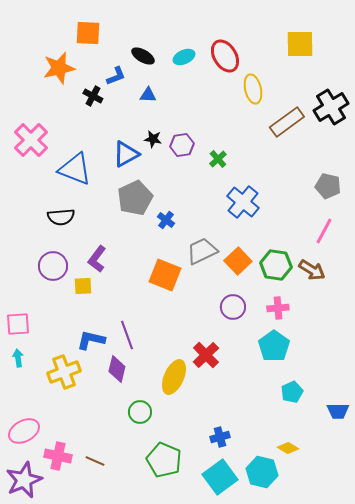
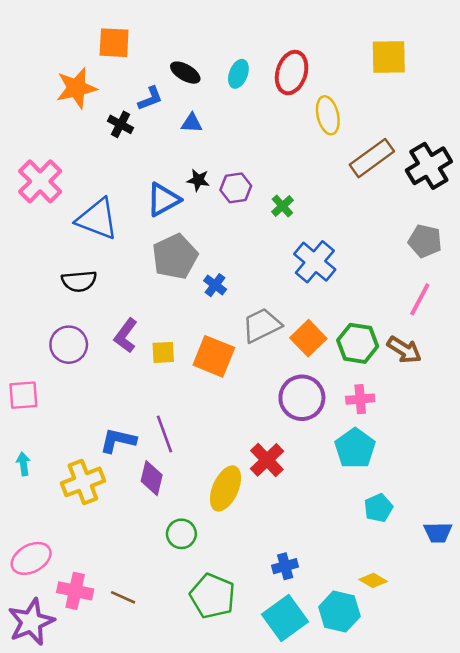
red ellipse: (225, 56) -> (292, 73), turned 48
cyan ellipse: (184, 57) -> (238, 74), turned -45
black cross: (331, 107) -> (429, 166), moved
yellow square: (83, 286) -> (163, 352), moved
purple circle: (233, 307) -> (302, 398), size x1.4
pink square: (18, 324) -> (23, 395), moved

